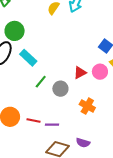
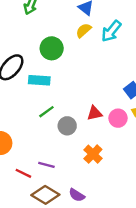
green circle: (15, 31) -> (52, 48), moved
cyan rectangle: (28, 58) -> (39, 80), turned -54
red line: (33, 120) -> (23, 173), moved

